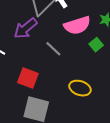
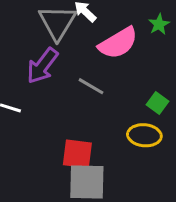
green square: (96, 45) -> (158, 103), moved
red square: (28, 78) -> (77, 154), moved

